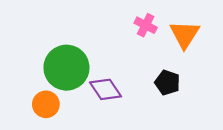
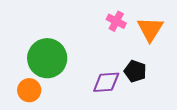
purple diamond: (105, 89) -> (106, 82), moved, turned -60

